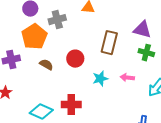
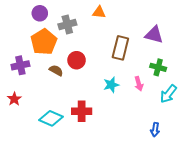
green cross: (146, 53) -> (158, 67), moved
red circle: (75, 59) -> (77, 60), moved
pink arrow: (127, 78) -> (139, 84), turned -112

